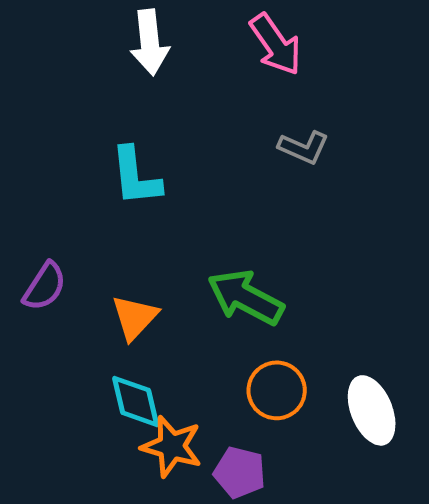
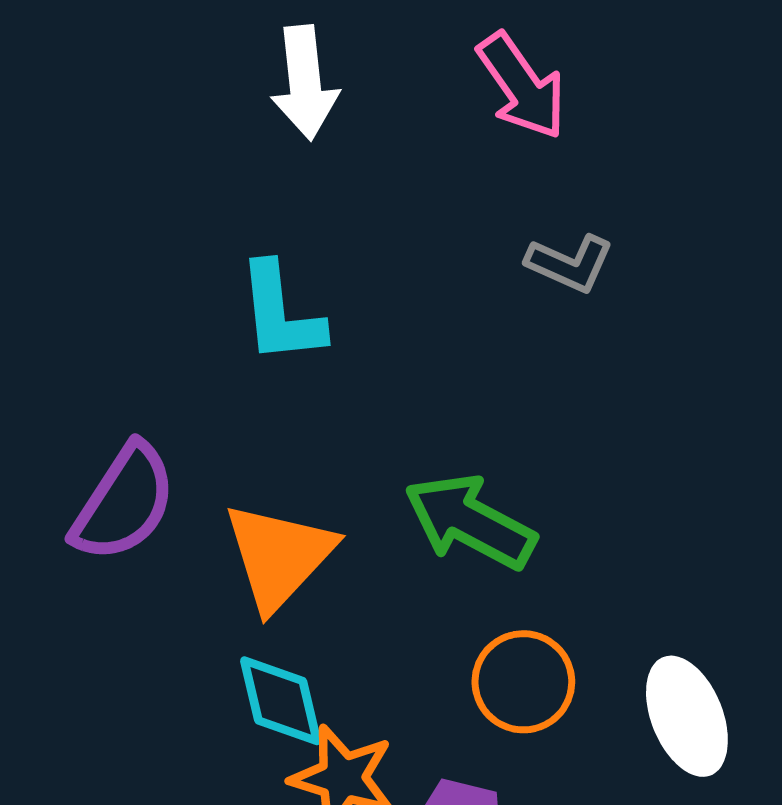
purple semicircle: (45, 286) -> (124, 503), size x1.4
orange triangle: (135, 317) -> (279, 556), size x1.4

